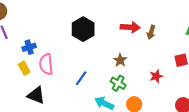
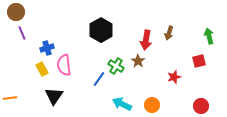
red arrow: (130, 27) -> (146, 40), moved, turned 96
green cross: (118, 83) -> (116, 66), moved
black triangle: (36, 95) -> (54, 96), turned 42

